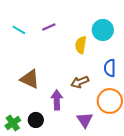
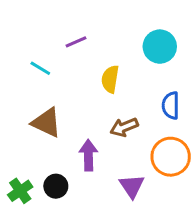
cyan line: (19, 30) -> (40, 68), moved
yellow semicircle: (81, 45) -> (110, 79), moved

